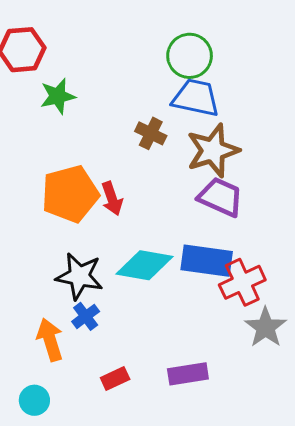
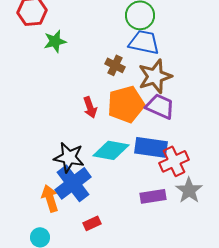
orange pentagon: (70, 194) -> (126, 104), moved
blue cross: (86, 316) -> (73, 183), size x2.0
purple rectangle: (188, 374) -> (153, 196), moved

